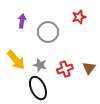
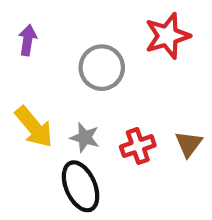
red star: (79, 17) -> (167, 36), size x1.5
purple arrow: (22, 21) -> (28, 40), moved

